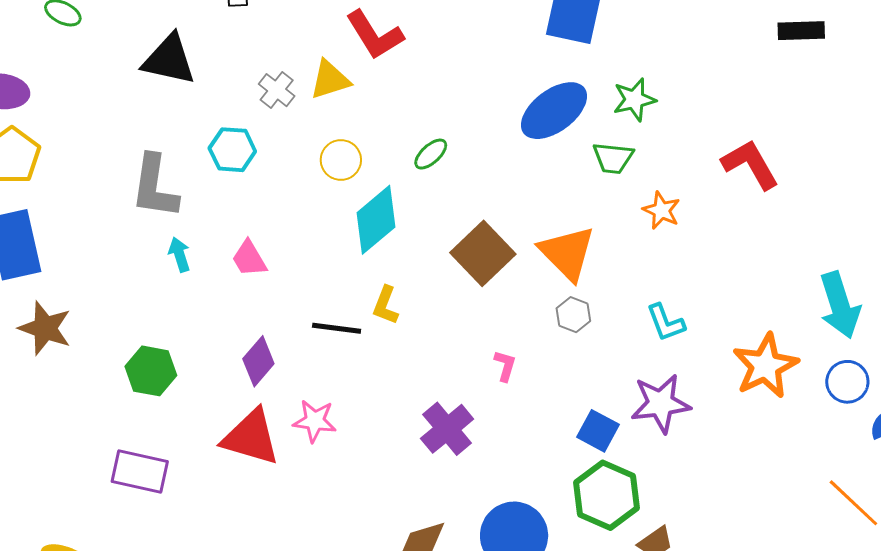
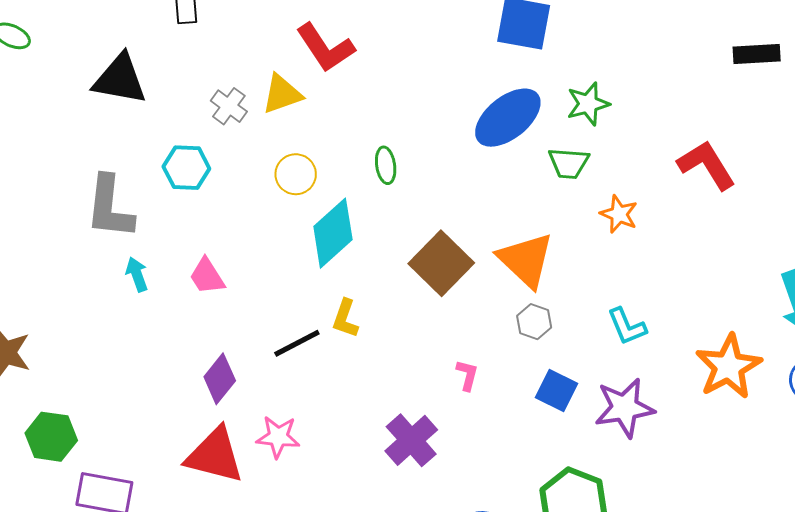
black rectangle: (801, 31) -> (757, 54), moved
green ellipse: (431, 154) -> (386, 165), turned -54
black line: (337, 328) -> (297, 343), turned -33
green hexagon: (151, 371) -> (51, 437), moved
blue square: (598, 431) -> (556, 391), moved

